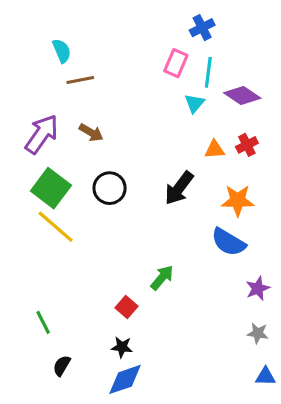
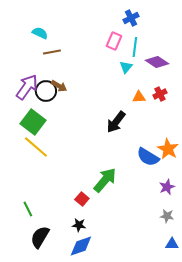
cyan semicircle: (62, 51) -> (40, 33), turned -42
black circle: (110, 188) -> (46, 91), moved
orange star: (238, 200) -> (168, 149), moved, turned 30
green arrow: (162, 278) -> (105, 180), size x1.5
black semicircle: (62, 366) -> (40, 237), size x1.6

